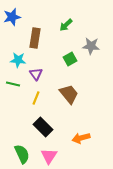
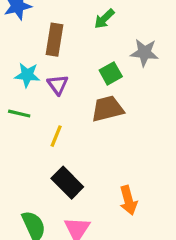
purple triangle: (36, 74) -> (58, 85), moved
brown trapezoid: (69, 94) -> (107, 109), moved, turned -65
orange arrow: (81, 138) -> (128, 200), turned -90

